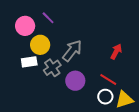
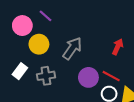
white rectangle: (29, 62) -> (20, 71), moved, turned -42
gray cross: (52, 68) -> (46, 76), moved, turned 30
purple circle: (75, 81) -> (88, 77), moved

